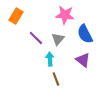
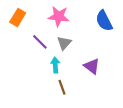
pink star: (65, 15) -> (59, 16), moved
blue semicircle: (85, 34) -> (104, 21), moved

